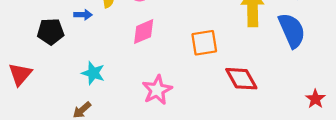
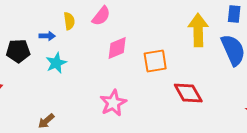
pink diamond: (144, 32) -> (117, 48), moved
cyan star: (93, 73) -> (56, 63), moved, turned 30

